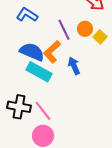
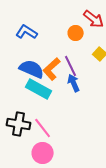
orange circle: (85, 29) -> (76, 33), moved
purple line: (64, 30) -> (71, 66), moved

